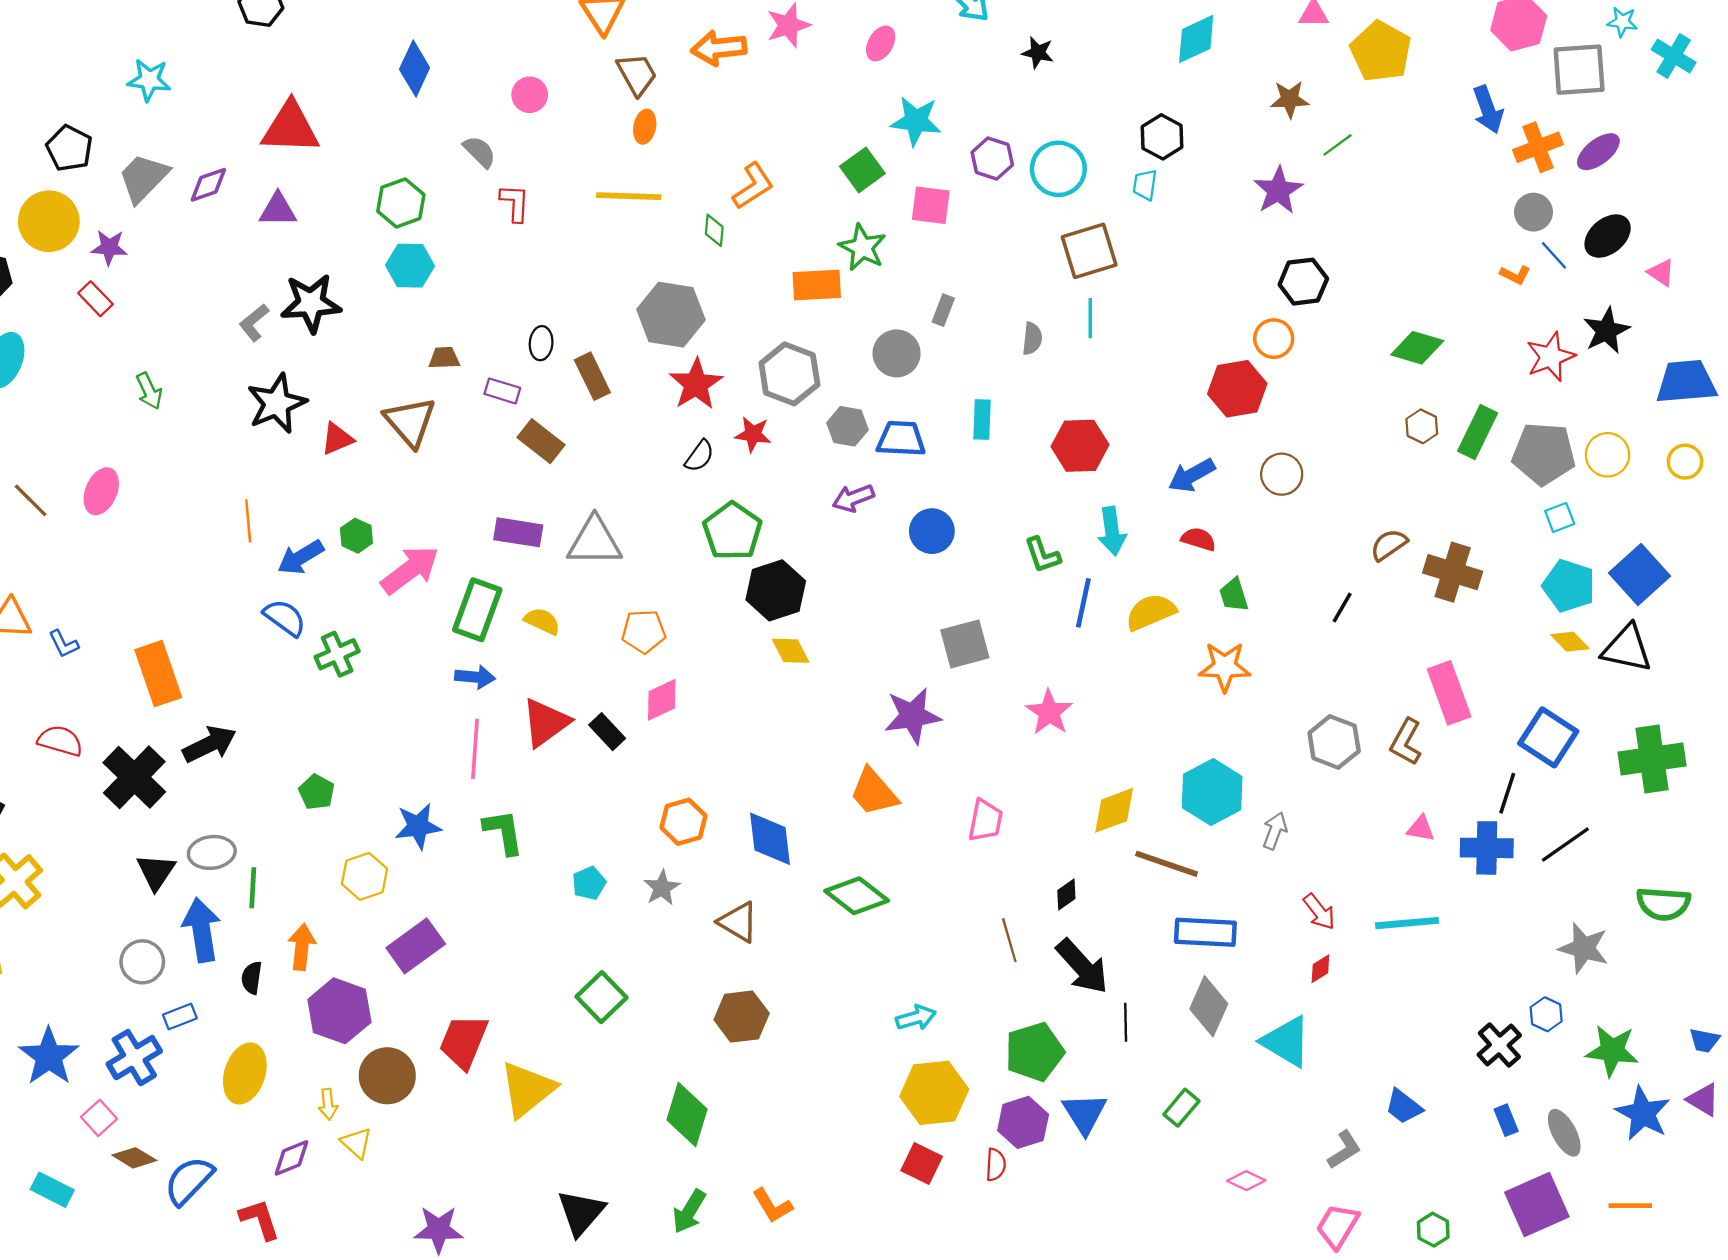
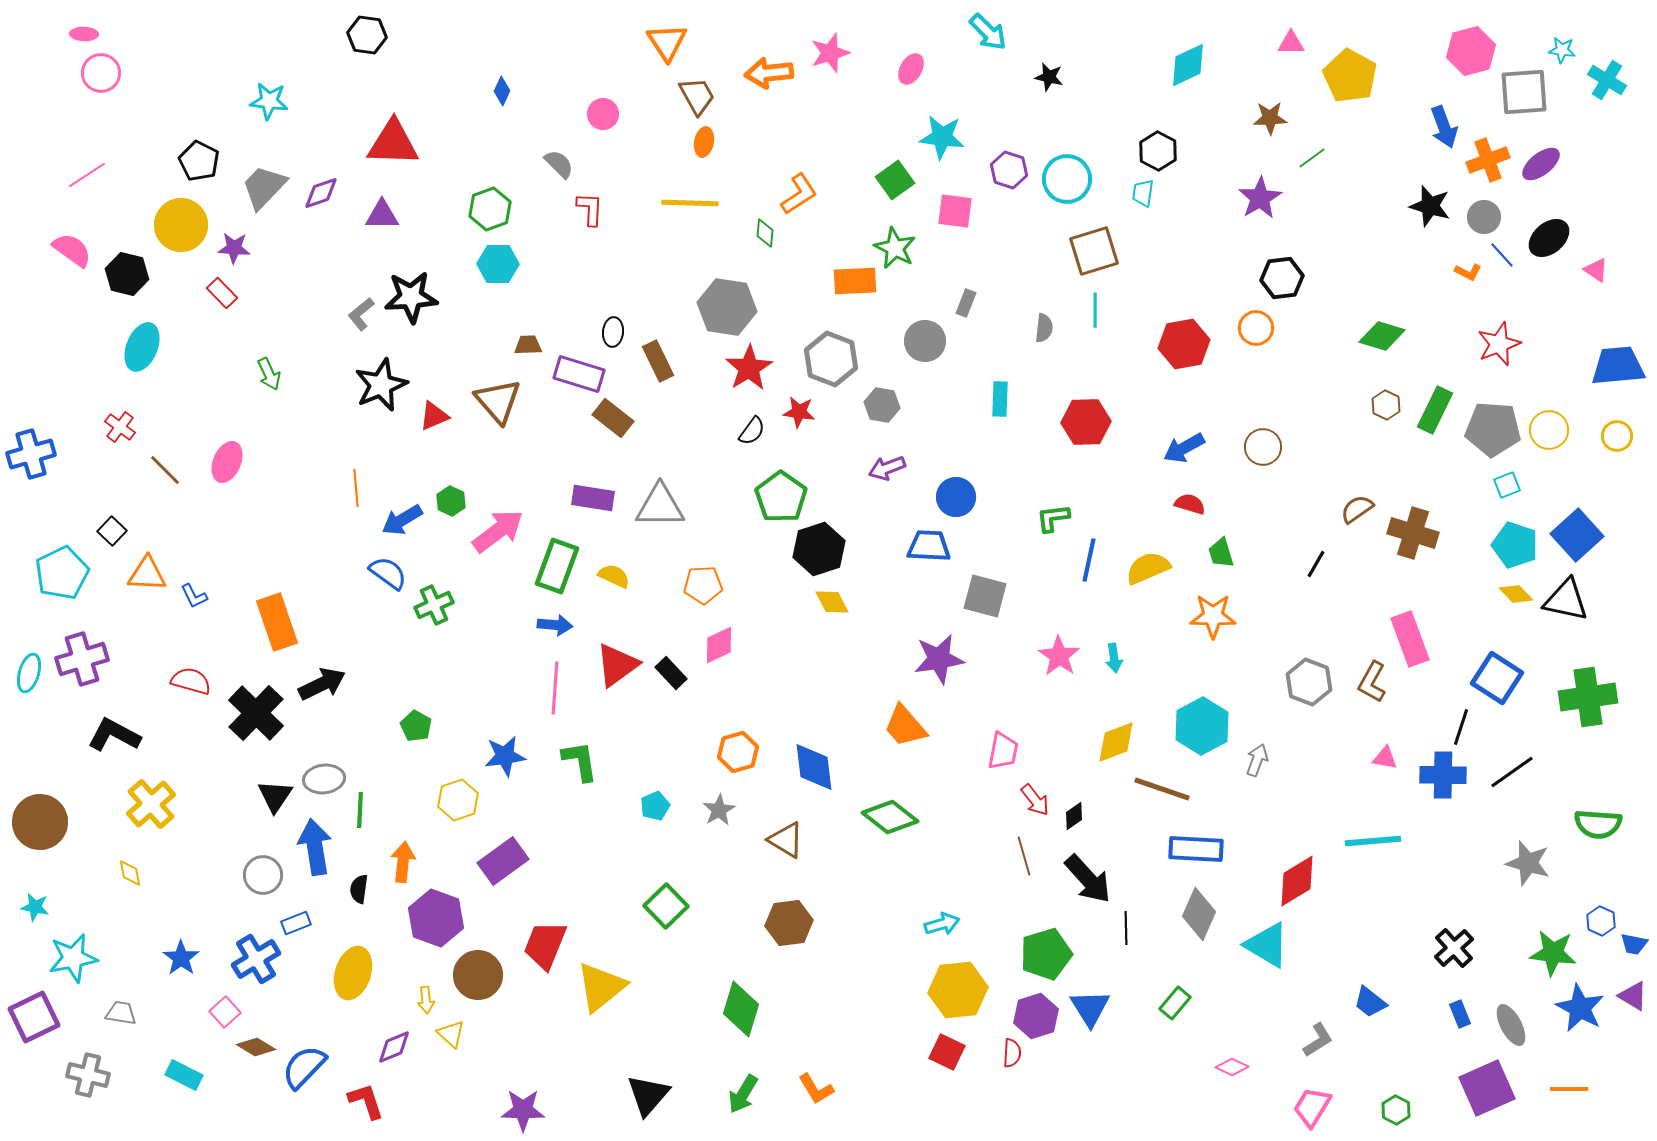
blue diamond: (415, 69) -> (502, 91), size x0.6
black star: (1606, 331) -> (1430, 206), moved, turned -30
red hexagon: (1237, 389) -> (1184, 344), moved
purple rectangle: (502, 391) -> (579, 374), size x1.6
blue trapezoid: (901, 439) -> (929, 546), moved
cyan arrow: (1112, 531) -> (1114, 658), moved, size x0.7
green L-shape: (1042, 555) -> (1053, 518), turned 102
gray square: (965, 644) -> (985, 596), turned 30
red arrow: (1319, 912) -> (1035, 800), moved
red diamond: (1320, 969) -> (1297, 881), size x2.0
blue hexagon: (1546, 1014) -> (1601, 921), moved
blue star: (49, 1056) -> (181, 958), size x0.7

